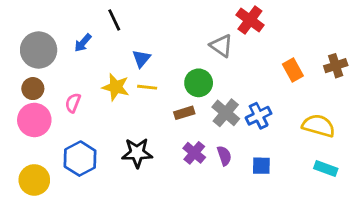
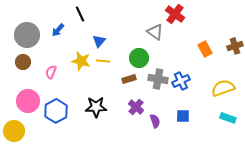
gray cross: (226, 113) -> (158, 79), turned -30
pink circle: (34, 120) -> (28, 101), moved
yellow semicircle: (319, 126) -> (223, 88), turned -35
purple semicircle: (224, 156) -> (155, 121), moved
yellow circle: (34, 180) -> (14, 131), moved

